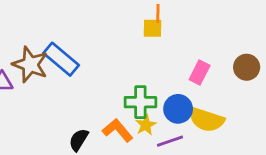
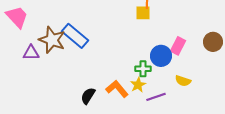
green cross: (140, 102) -> (143, 69), moved, size x0.7
blue circle: (178, 109) -> (161, 56), moved
yellow semicircle: (206, 120) -> (183, 81), size x0.6

